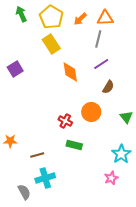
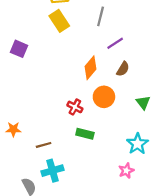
gray line: (98, 39) -> (101, 16), moved
purple square: (15, 69) -> (19, 49), turned -35
orange diamond: (70, 72) -> (91, 68), moved, turned 50

